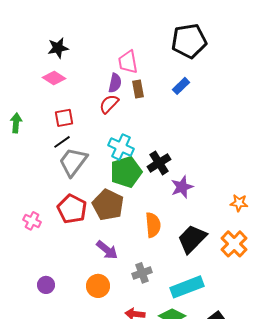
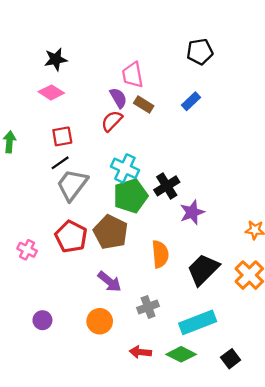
black pentagon: (189, 41) -> (200, 52), size x0.7
purple semicircle: (115, 83) -> (118, 98), turned -42
brown rectangle: (138, 89) -> (144, 105), turned -48

